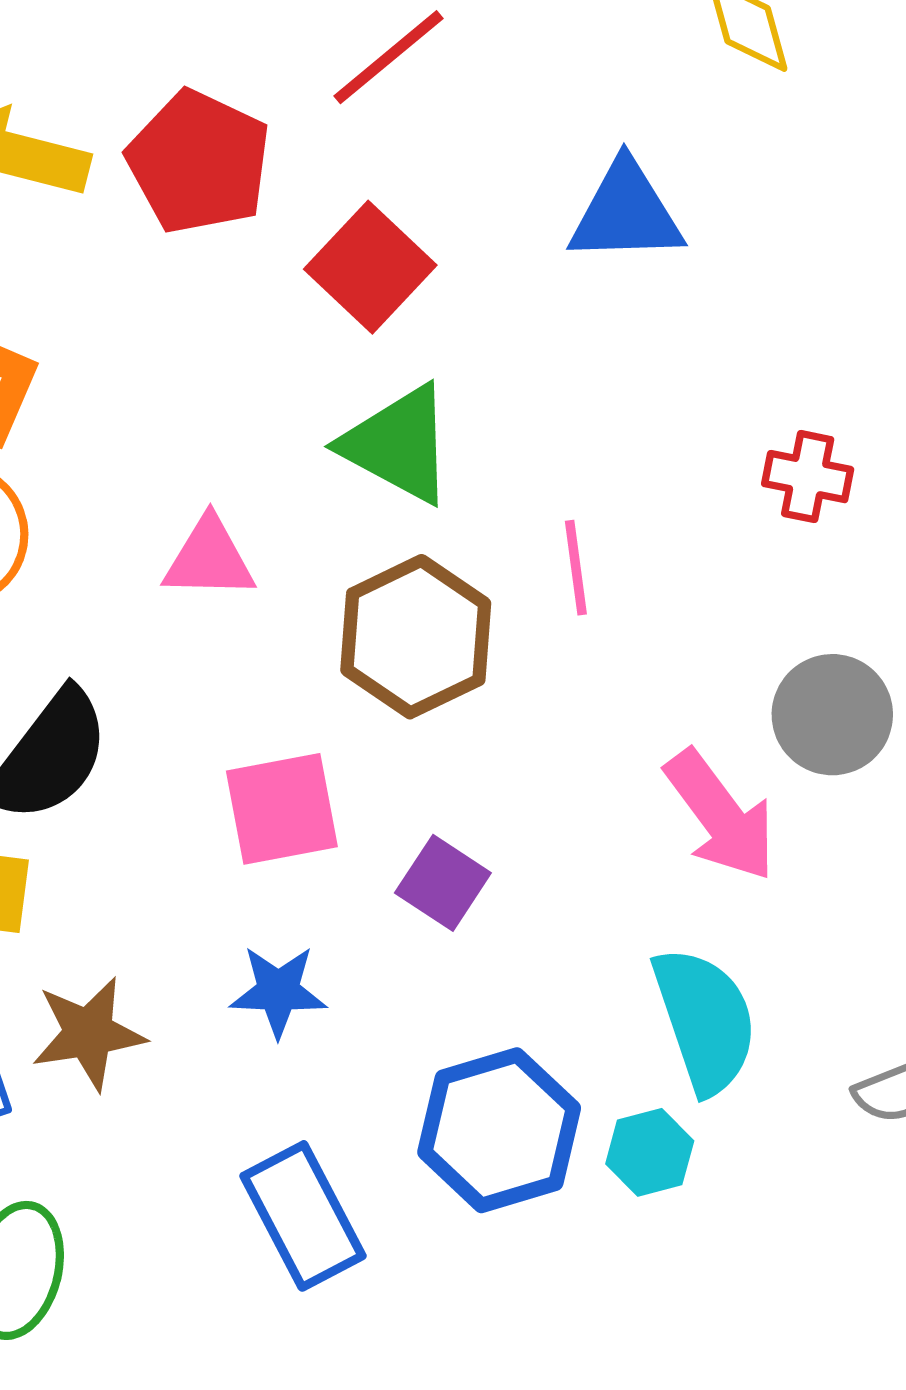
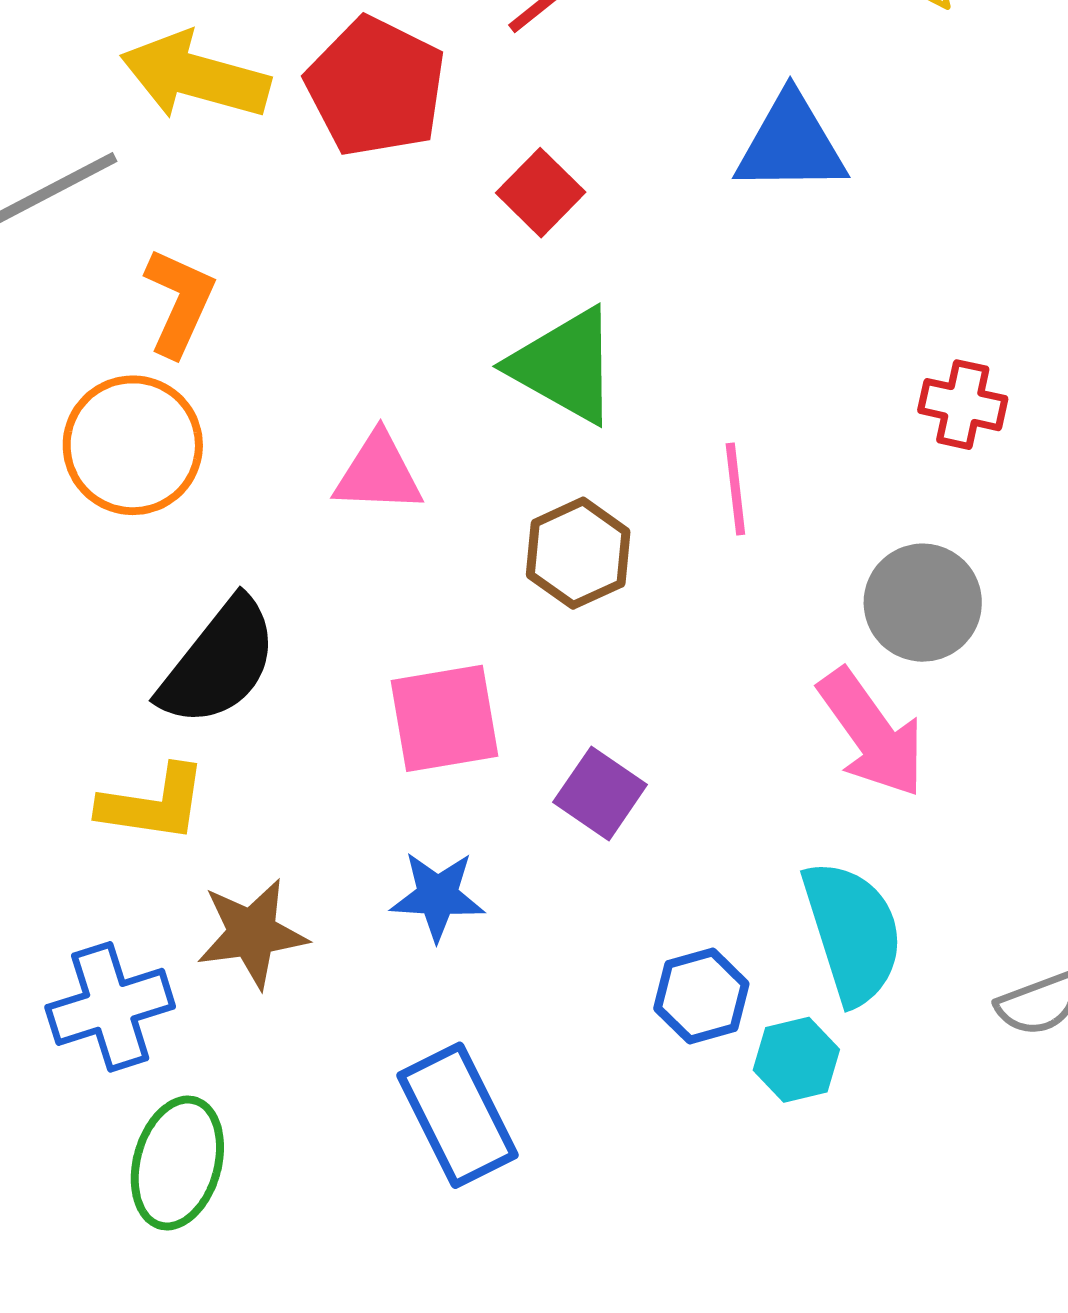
red square: (370, 267) -> (541, 193), size x0.7
brown hexagon: (416, 637) -> (578, 553), size x0.7
gray circle: (832, 715) -> (923, 603), moved
blue hexagon: (499, 1130) -> (701, 996), moved, size x0.6

